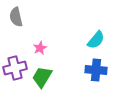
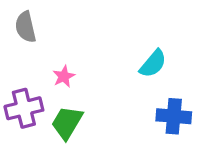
blue cross: (96, 70) -> (174, 116), moved

